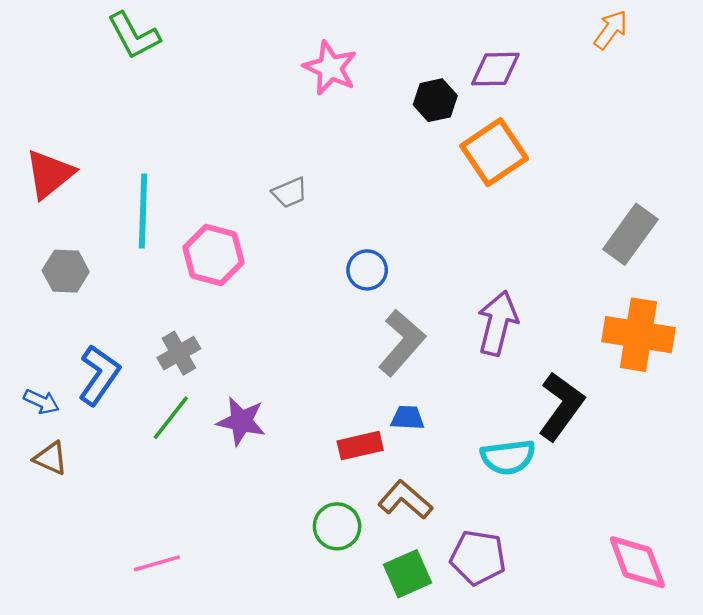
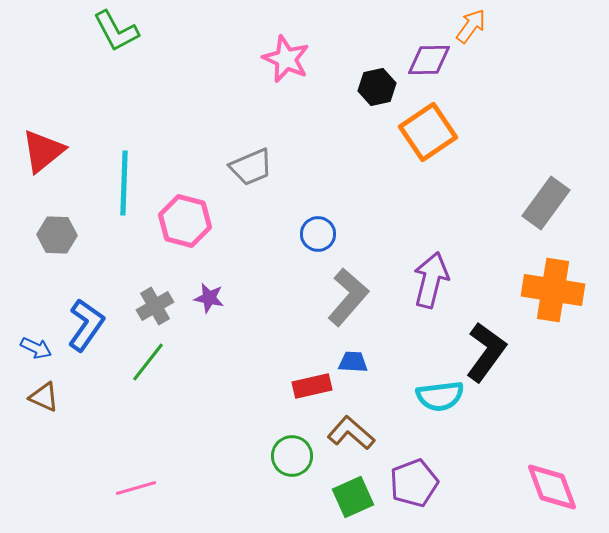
orange arrow: (611, 30) -> (471, 26), moved
gray trapezoid: (290, 193) -> (251, 167), size x1.4
purple star: (241, 421) -> (209, 298), moved, size x0.7
purple pentagon: (478, 558) -> (414, 483), turned -30

